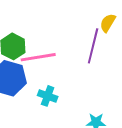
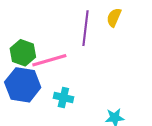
purple line: (93, 46) -> (86, 28), moved

